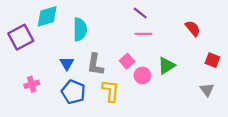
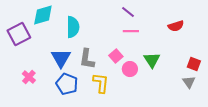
red semicircle: (193, 28) -> (176, 26), turned 112
red square: (212, 60) -> (194, 64), moved
blue triangle: (67, 63) -> (61, 58), size x1.5
green triangle: (166, 66) -> (152, 60), turned -30
pink cross: (32, 84) -> (29, 77), turned -32

